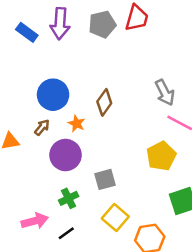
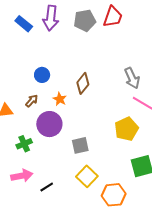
blue circle: (53, 95) -> (42, 75), size x0.6
green cross: (69, 198) -> (24, 144), moved

